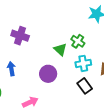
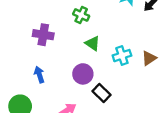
green cross: (78, 41) -> (81, 15), moved
black rectangle: (85, 86) -> (102, 93), moved

